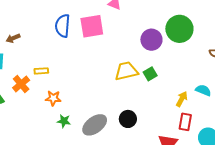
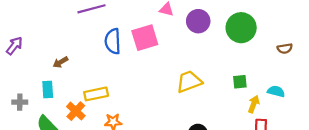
purple circle: (151, 40) -> (198, 21), moved
yellow rectangle: (41, 71) -> (96, 94), size x1.5
green square: (150, 74) -> (240, 82), moved, turned 32

